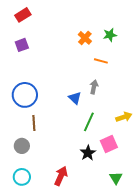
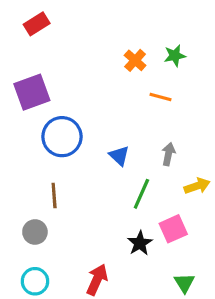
purple square: (22, 45) -> (32, 92), moved, size x1.6
gray arrow: (94, 87) -> (168, 154), moved
blue circle: (25, 95) -> (62, 137), moved

